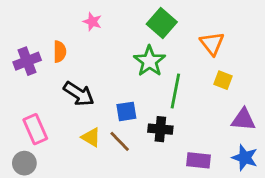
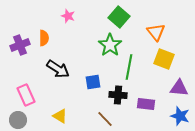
yellow square: (223, 80) -> (164, 59), size x1.5
yellow triangle: (91, 137) -> (60, 116), moved
brown line: (120, 141) -> (105, 119), moved
purple rectangle: (198, 160) -> (146, 104), moved

